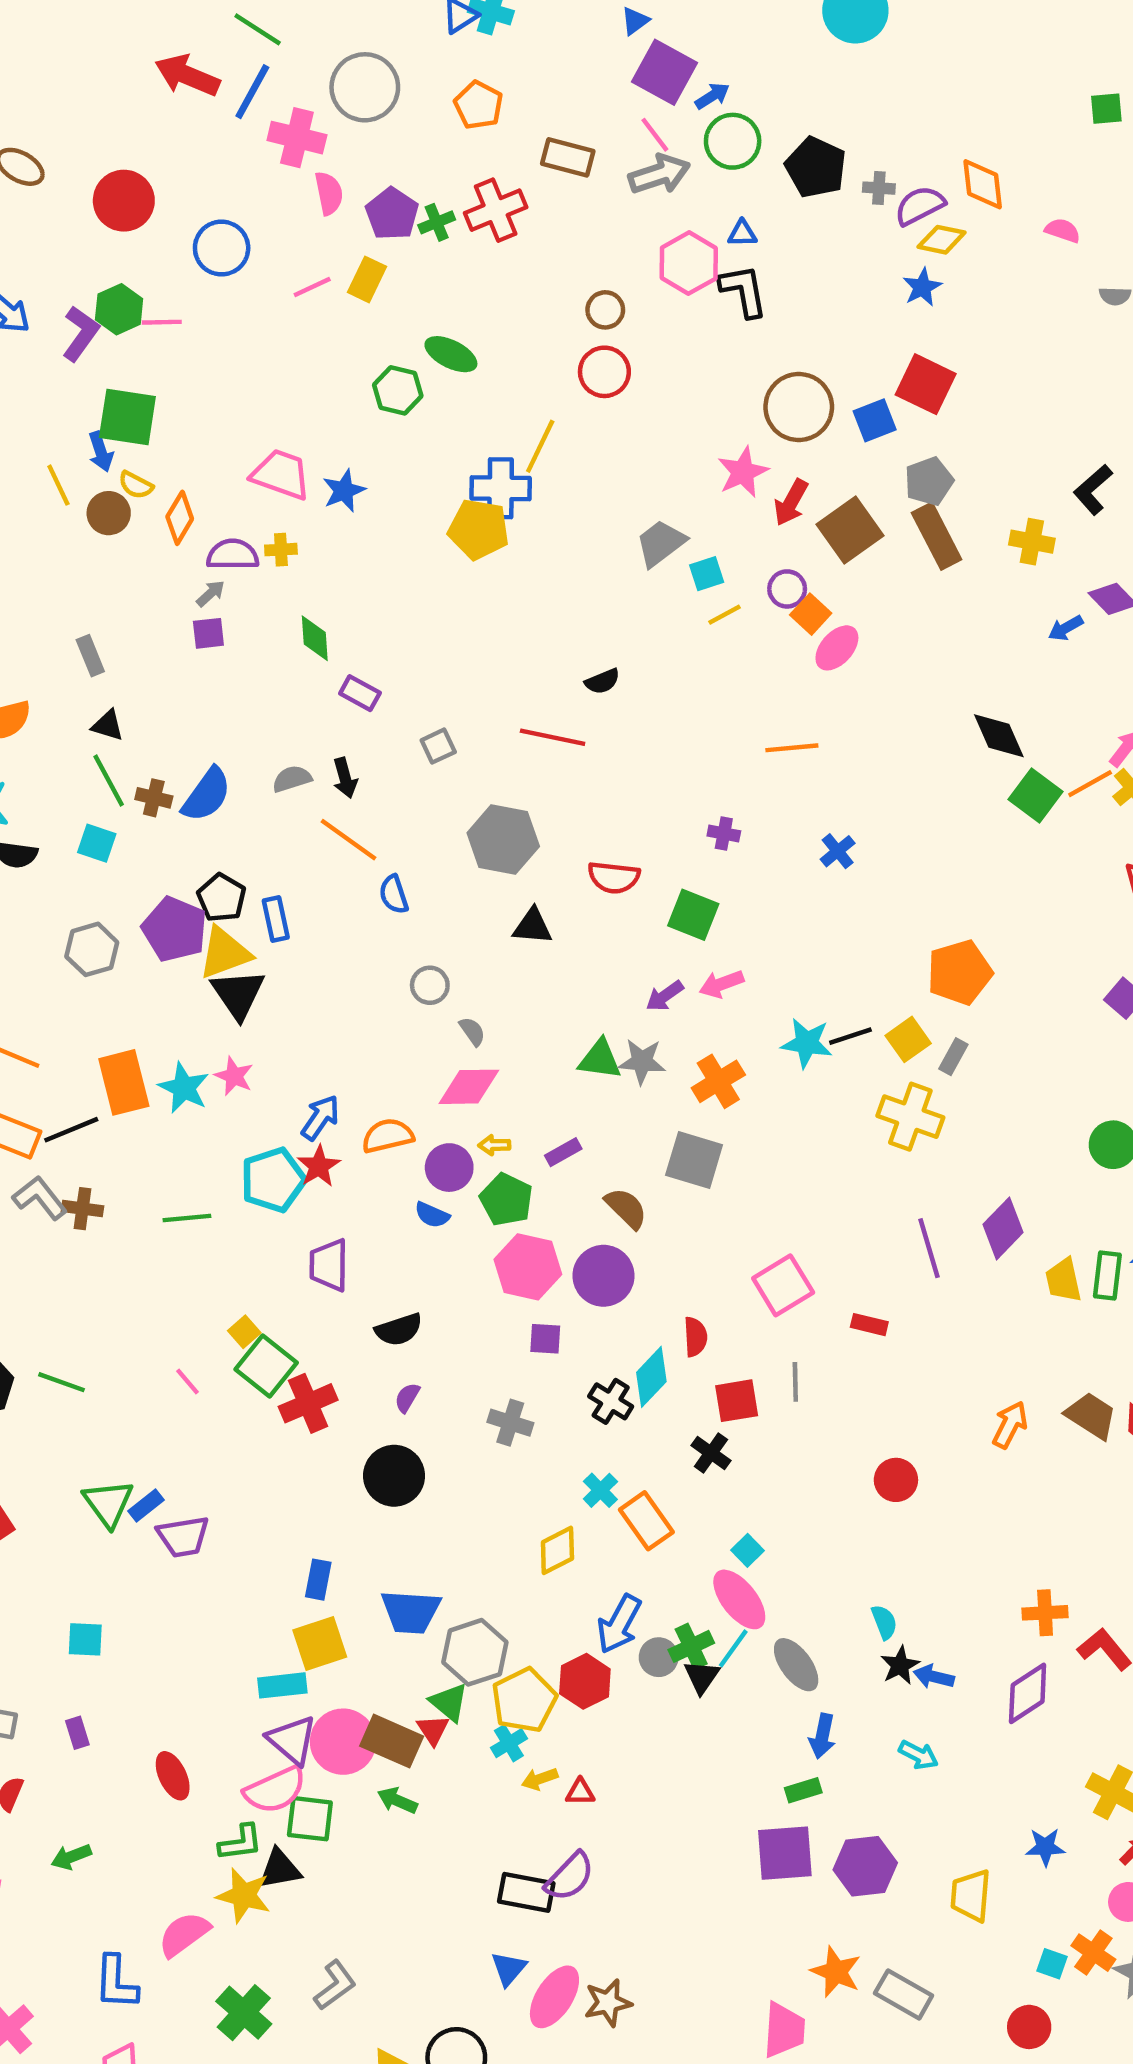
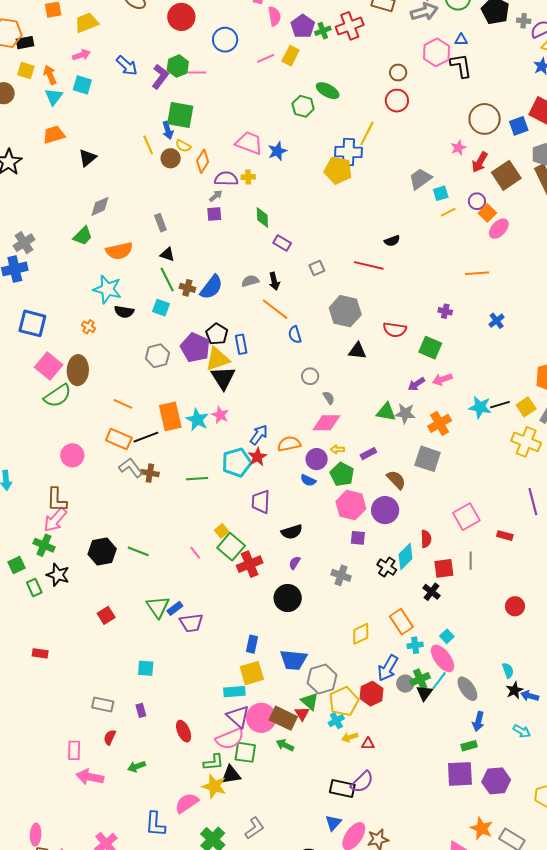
pink star: (743, 472) -> (458, 148), size x0.7
cyan cross: (600, 1490) -> (415, 645), moved, turned 35

